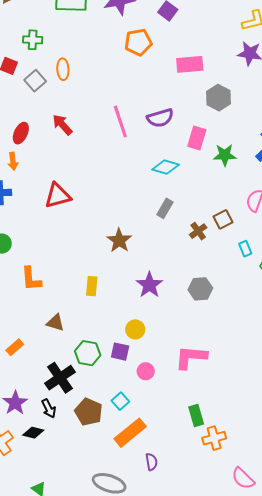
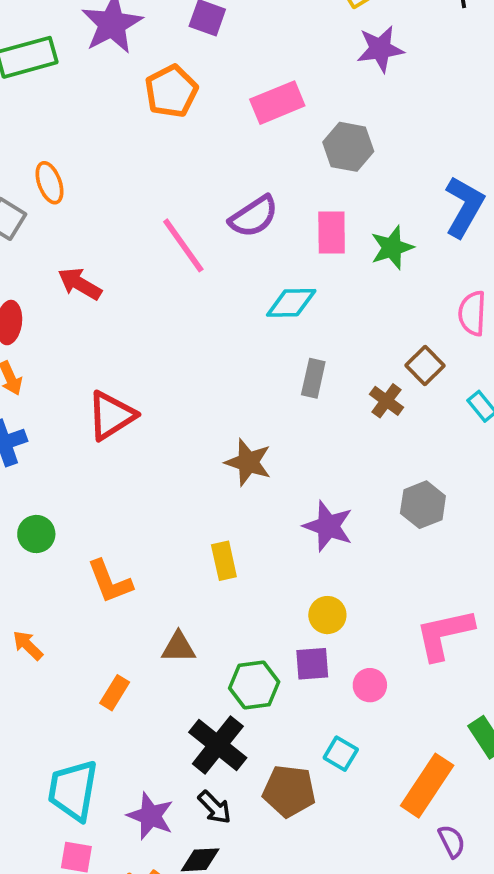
orange rectangle: (15, 347) -> (115, 693), moved
orange rectangle: (130, 433) -> (427, 786), moved
purple semicircle: (151, 462) -> (452, 841), moved

